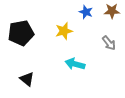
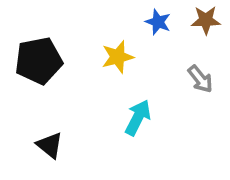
cyan arrow: (75, 64) -> (138, 118), turned 102

